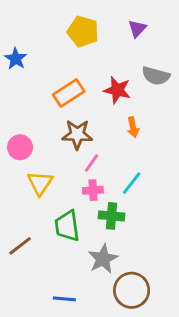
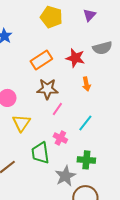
gray semicircle: (156, 76) -> (102, 48), turned -30
pink cross: (93, 190) -> (60, 138), moved, turned 32
green cross: (112, 216) -> (86, 160), moved

